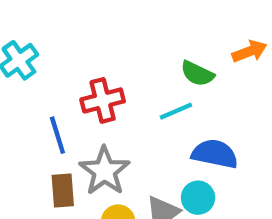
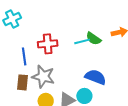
cyan line: (176, 111) -> (82, 41), moved
gray star: (104, 171) -> (43, 77), turned -30

